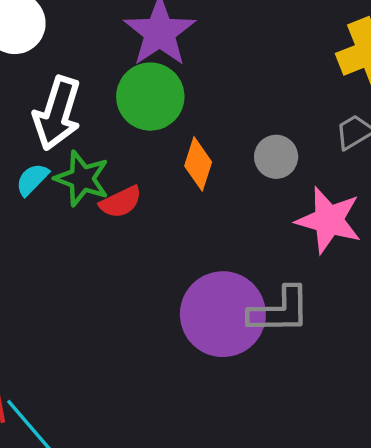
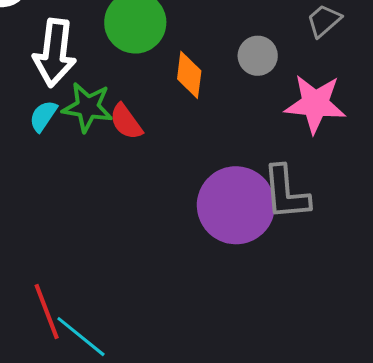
red semicircle: (121, 202) -> (126, 122), turned 90
gray L-shape: (280, 311) -> (286, 193), turned 96

